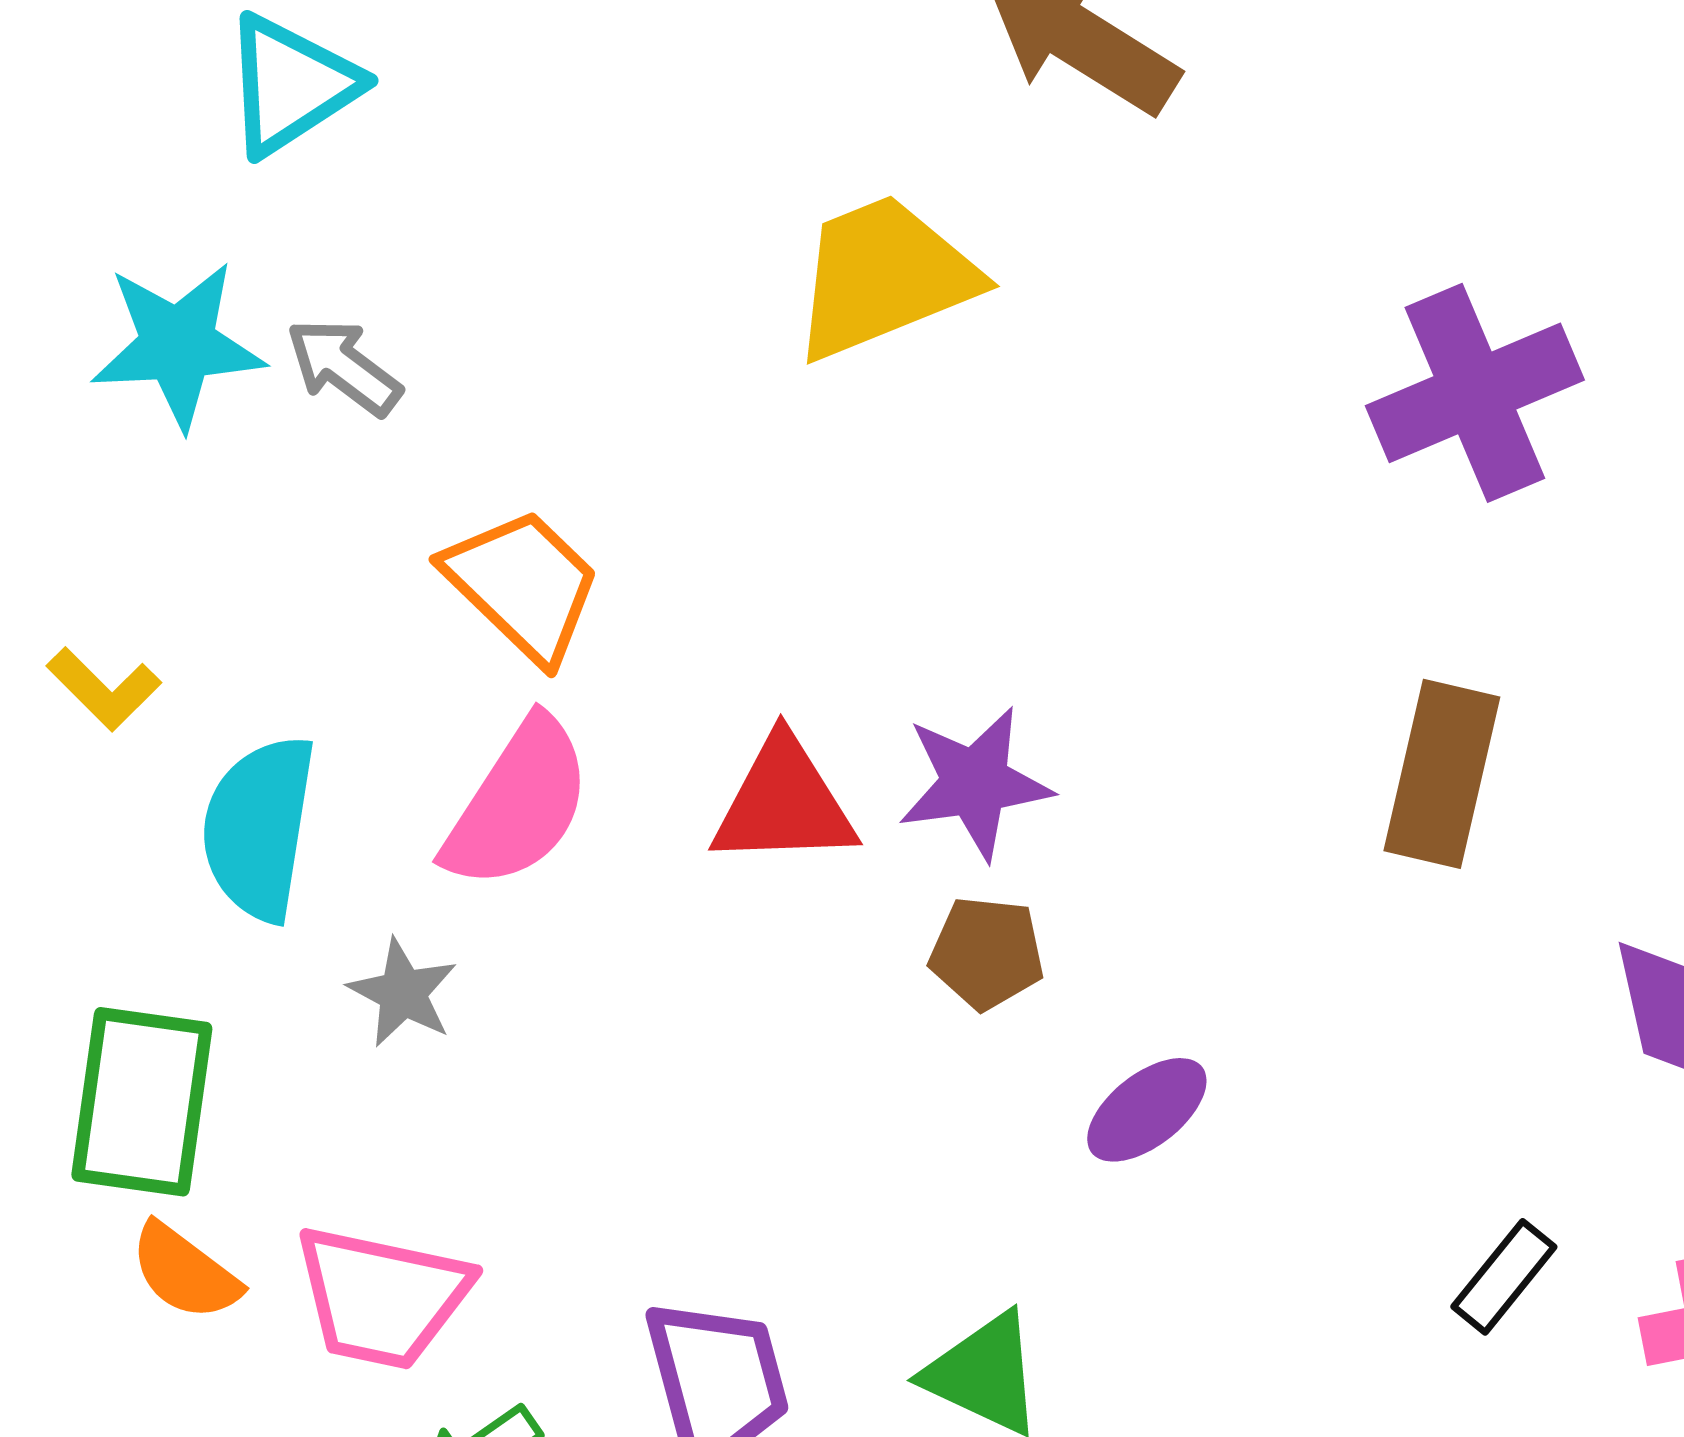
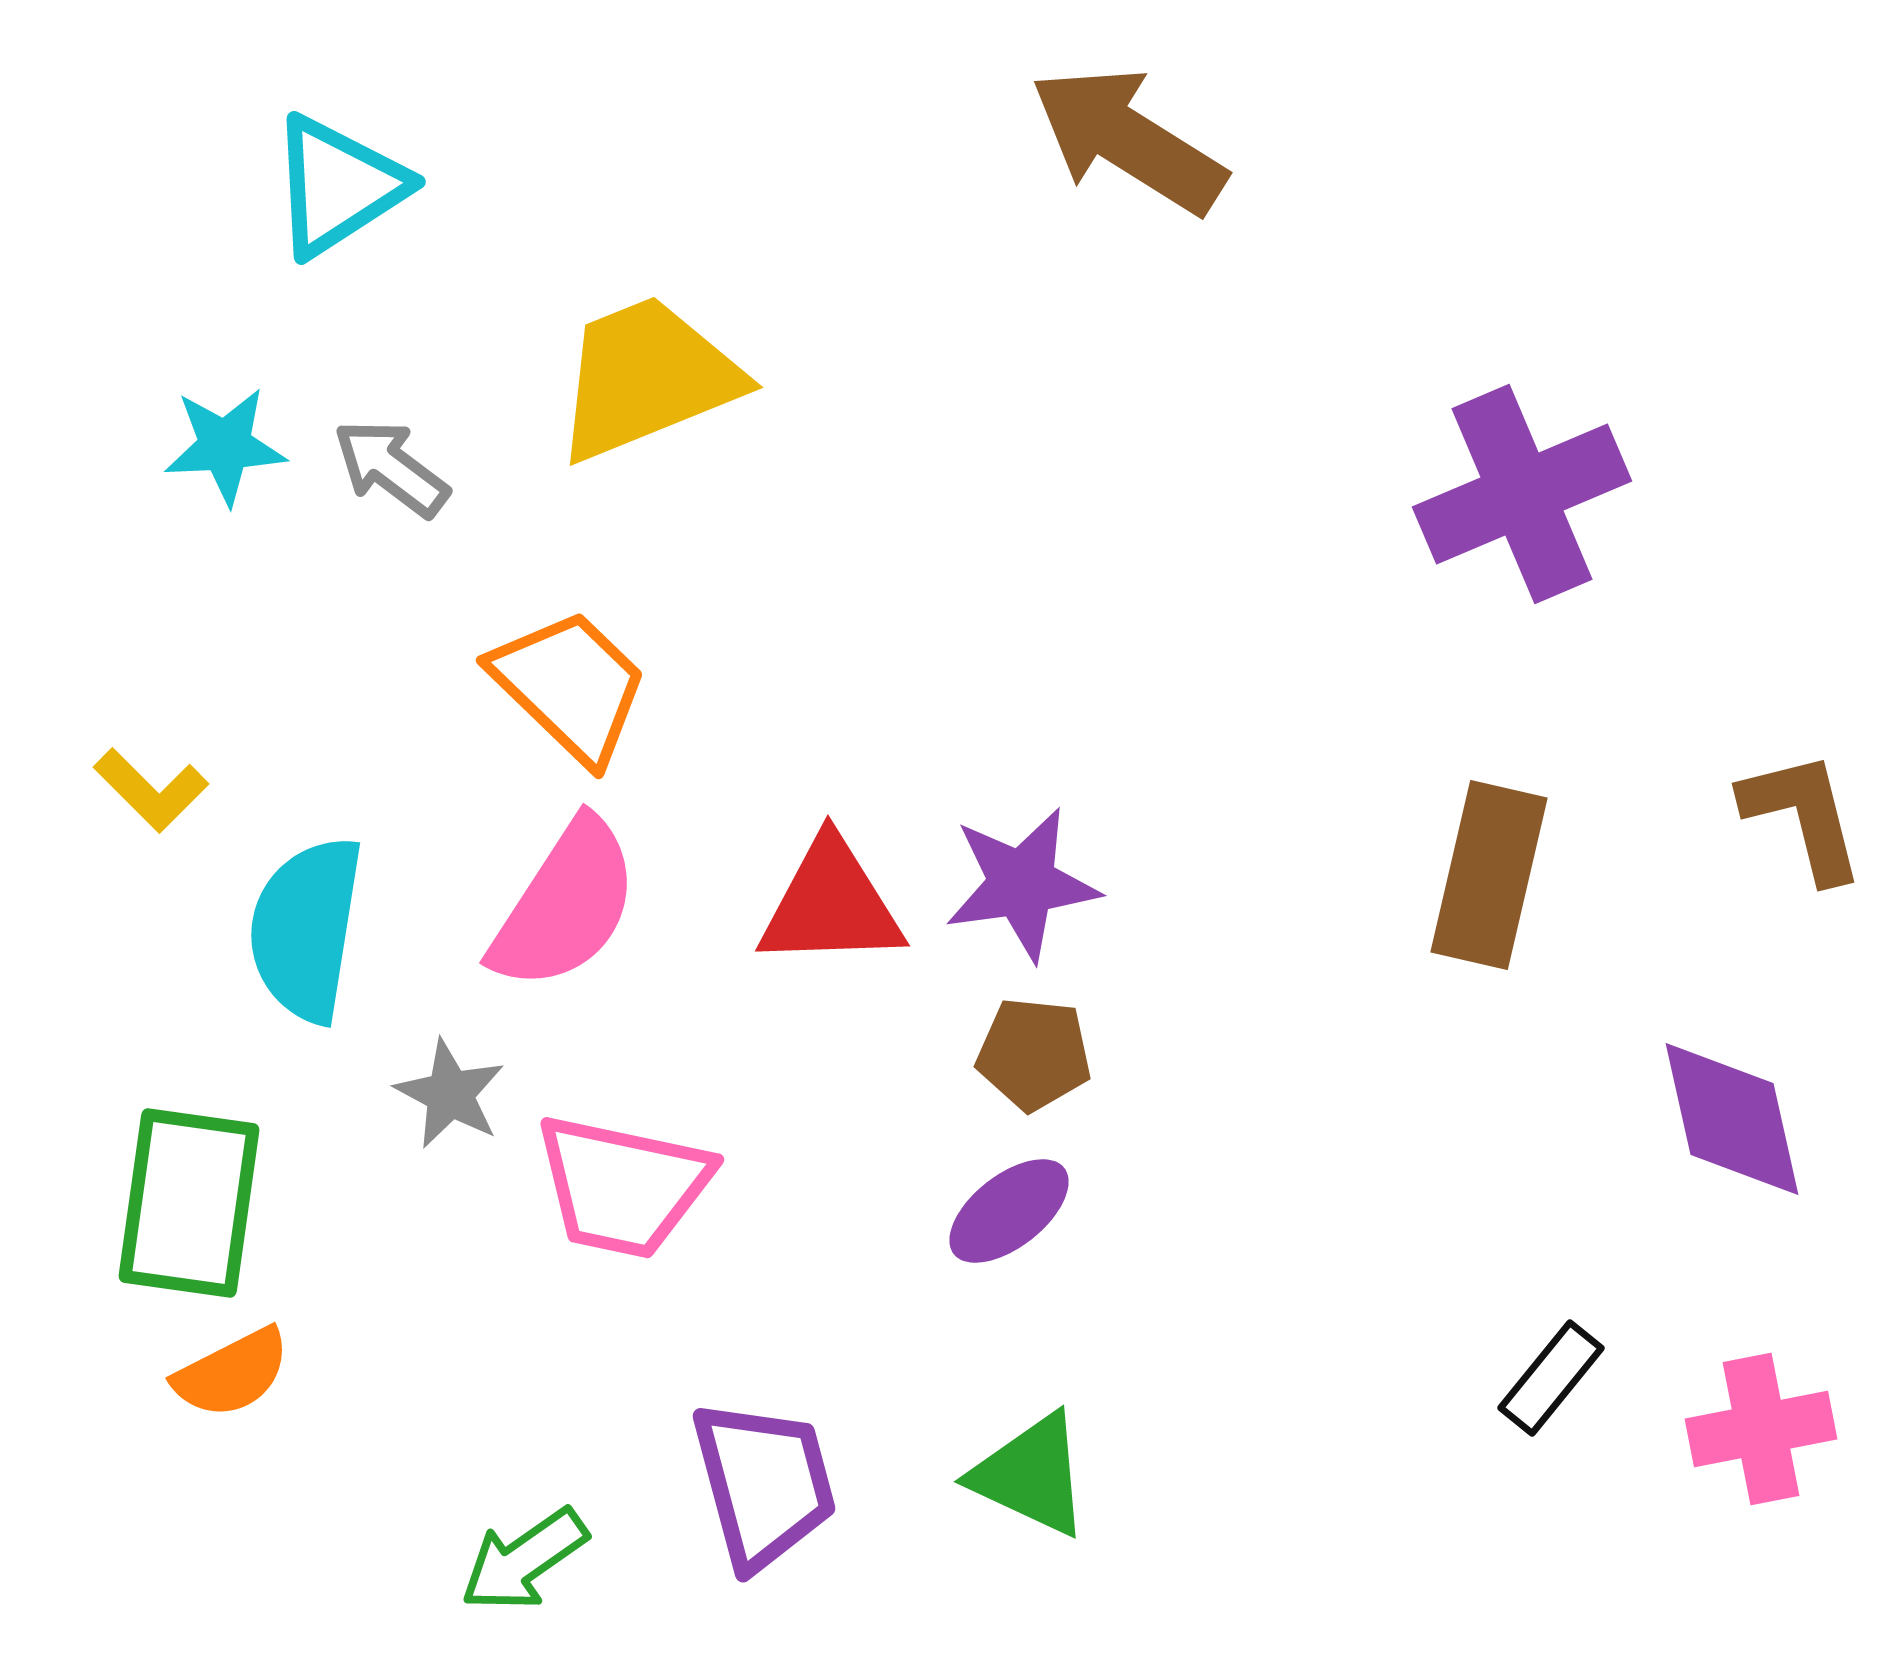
yellow trapezoid: (884, 277) -> (647, 378), moved
cyan star: (178, 345) -> (225, 446), size x0.7
purple ellipse: (1147, 1110) -> (1009, 1211), moved
orange semicircle: (185, 1272) -> (232, 1373), turned -64
pink trapezoid: (382, 1297) -> (623, 1186), moved

